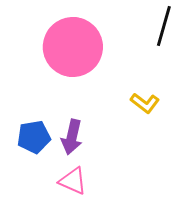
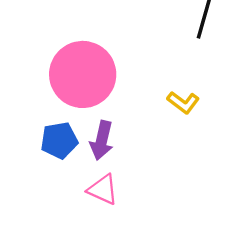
pink circle: (73, 47) -> (83, 74), moved

